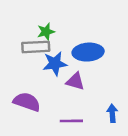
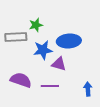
gray rectangle: (36, 47) -> (16, 37), moved
purple line: (71, 121) -> (50, 86), moved

